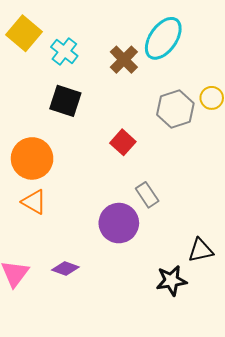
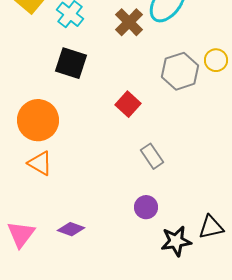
purple circle: (119, 223) -> (146, 207), moved, size x0.6
black triangle: (201, 250) -> (211, 227), moved

